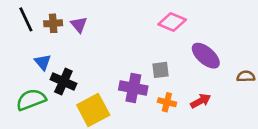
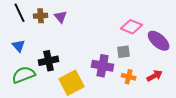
pink diamond: (172, 22) -> (132, 27), moved
blue triangle: (43, 62) -> (19, 46), moved
black cross: (63, 82) -> (49, 61), turned -36

